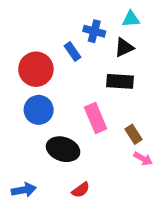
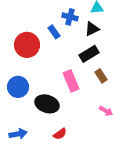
black rectangle: (120, 81) -> (89, 54), turned -36
blue circle: (39, 110) -> (18, 87), moved
brown rectangle: (134, 134) -> (101, 76), moved

